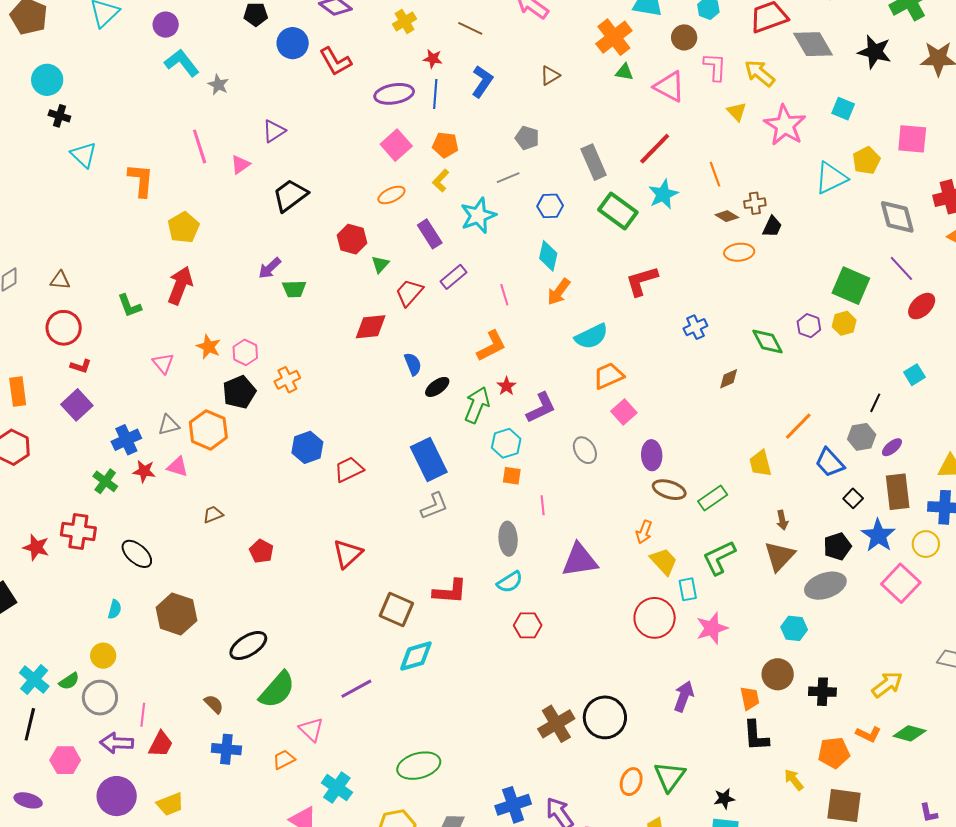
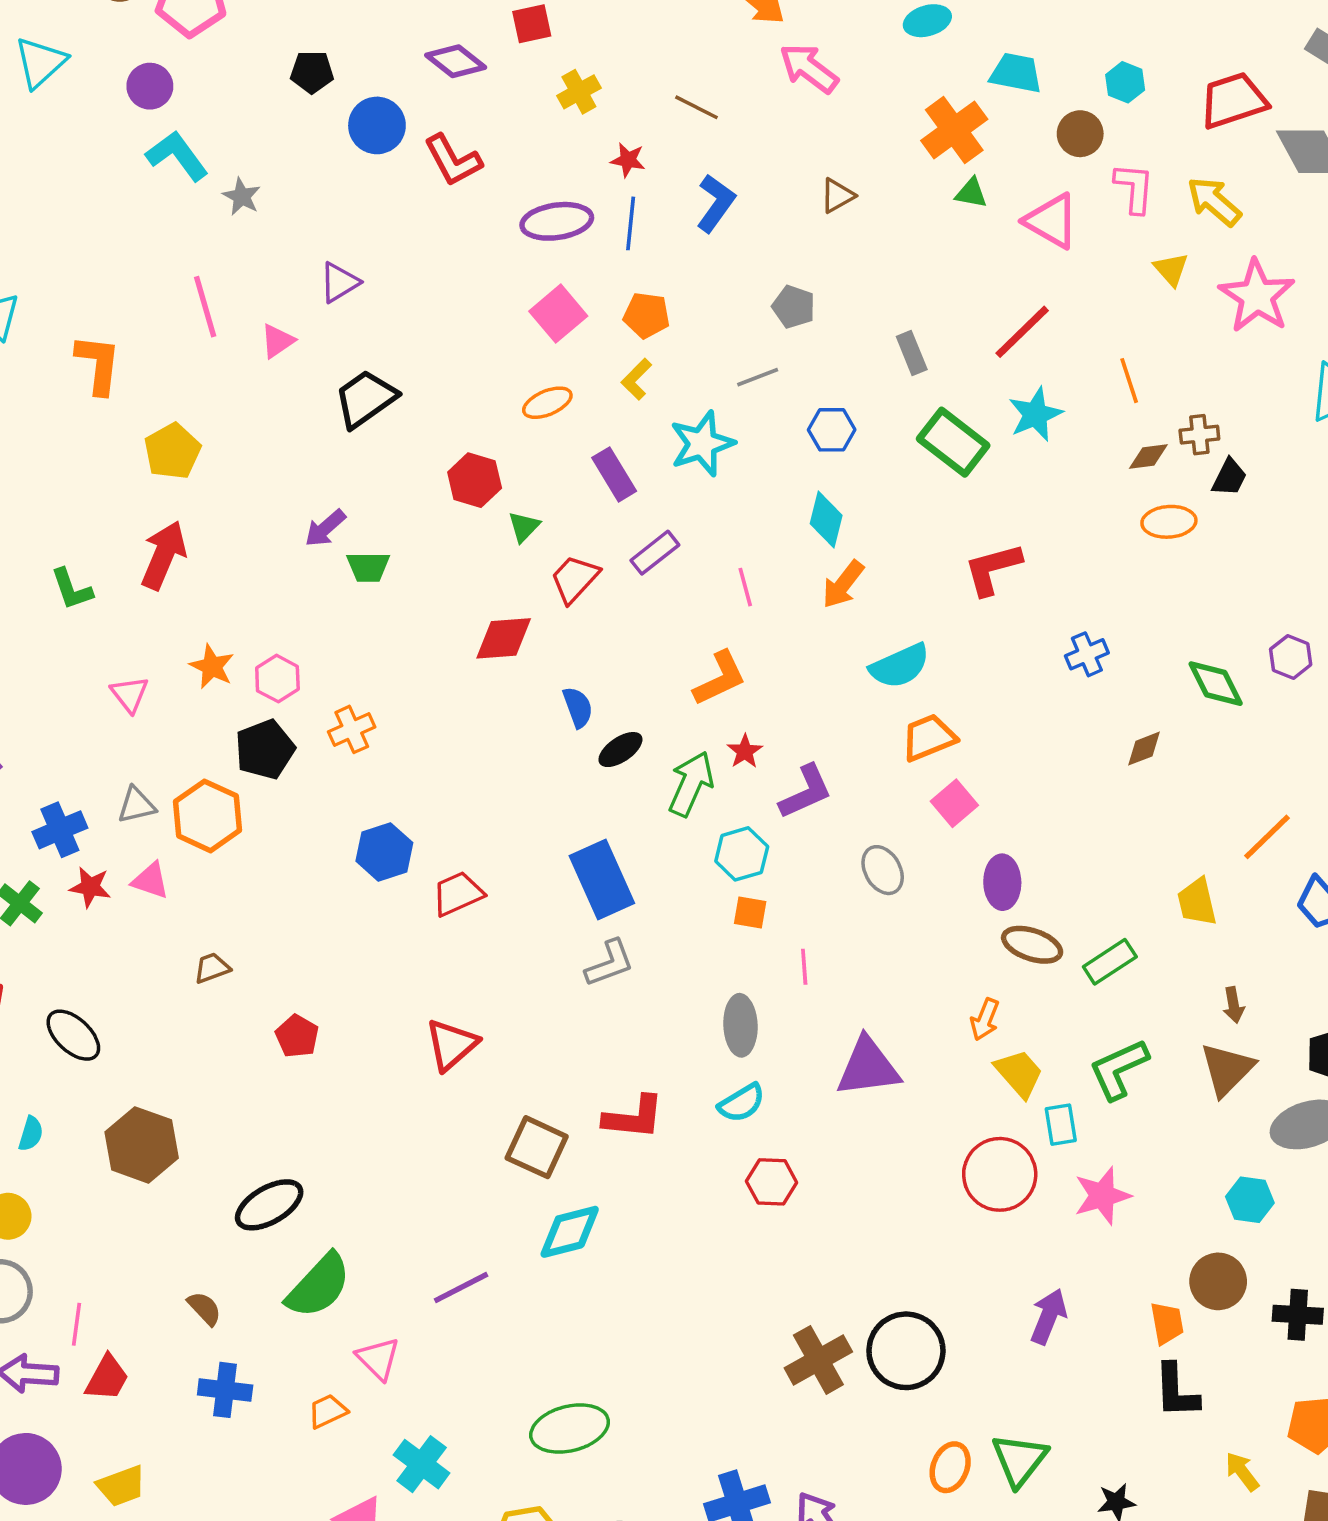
gray rectangle: (594, 162) -> (912, 353), size x0.7
brown diamond: (727, 216) -> (1148, 457), turned -40

